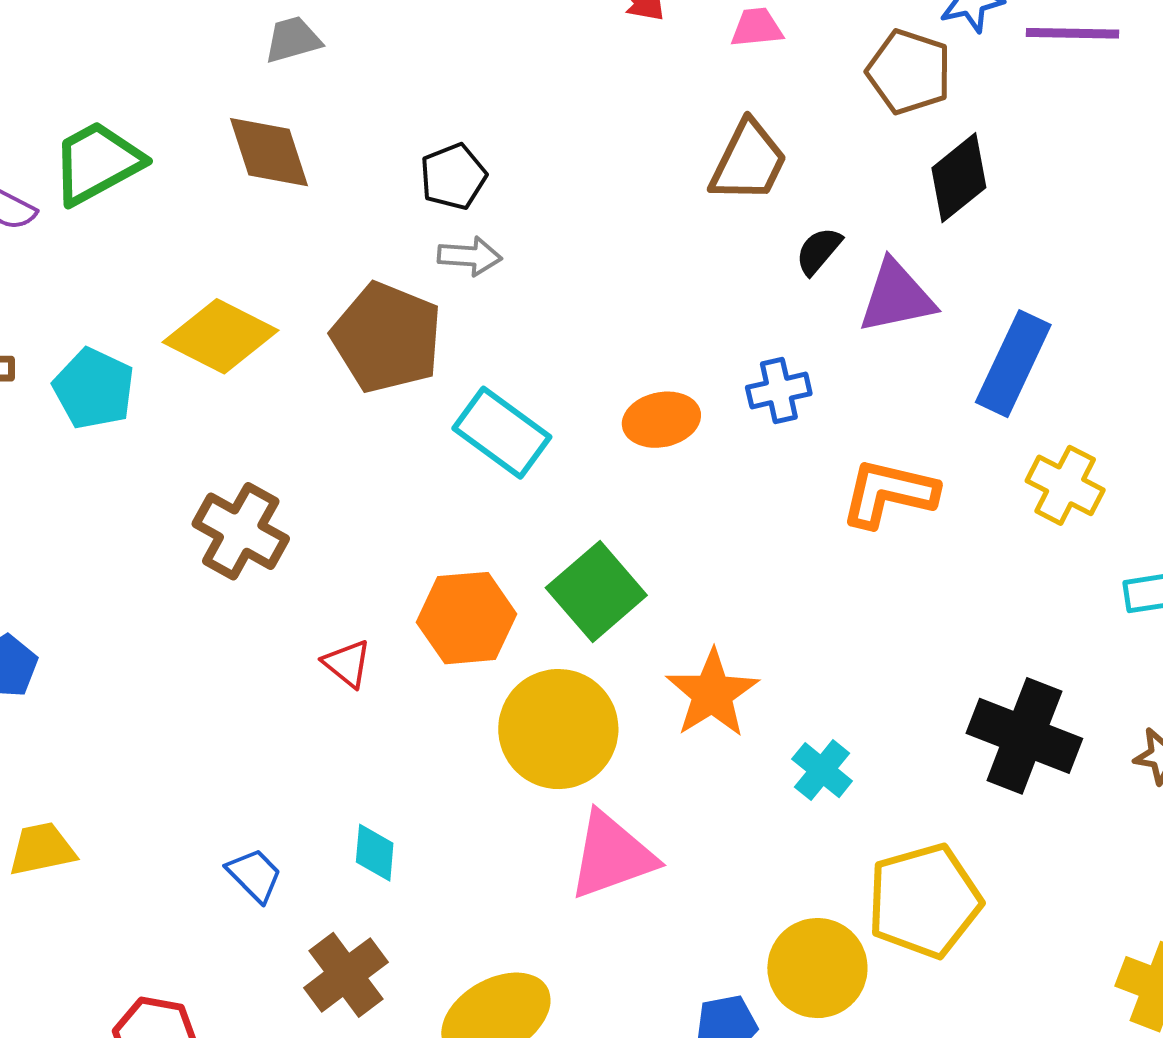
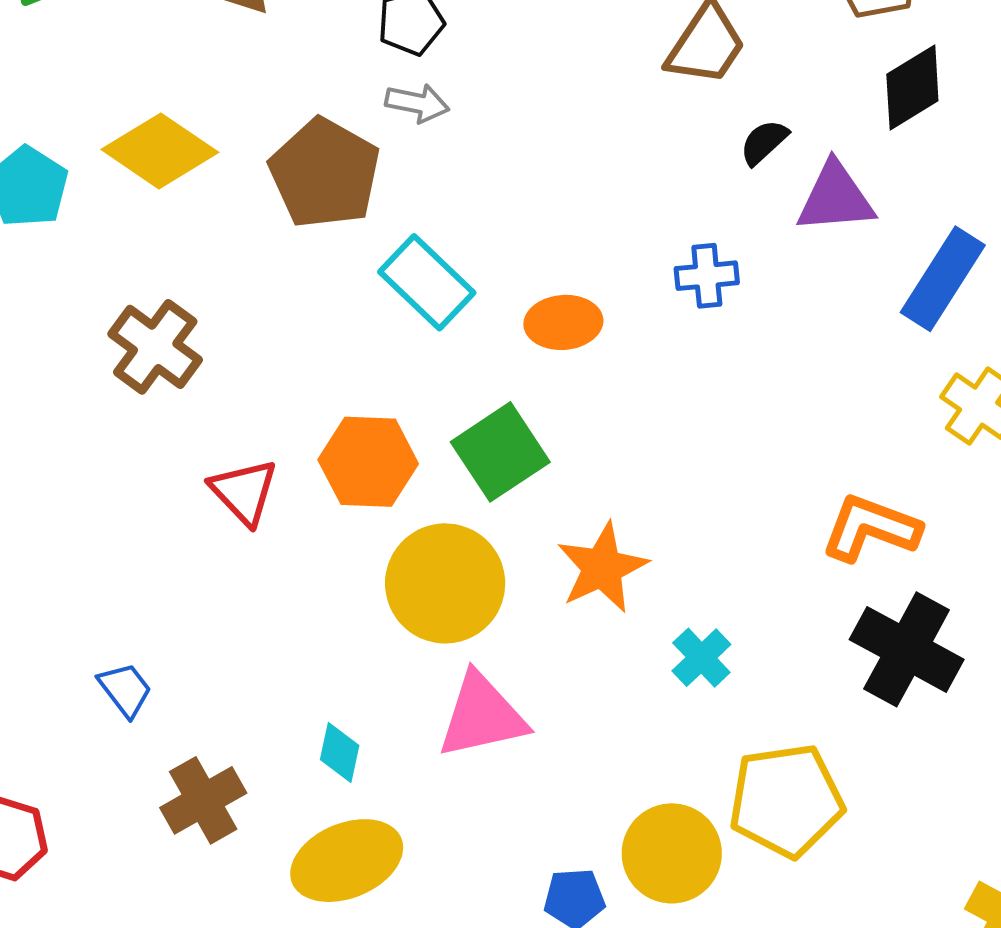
orange ellipse: (661, 420) -> (563, 322), moved
orange L-shape: (889, 493) -> (871, 528), moved
red triangle: (347, 664) -> (244, 492), size x1.4
cyan diamond: (375, 853) -> (340, 753), moved

